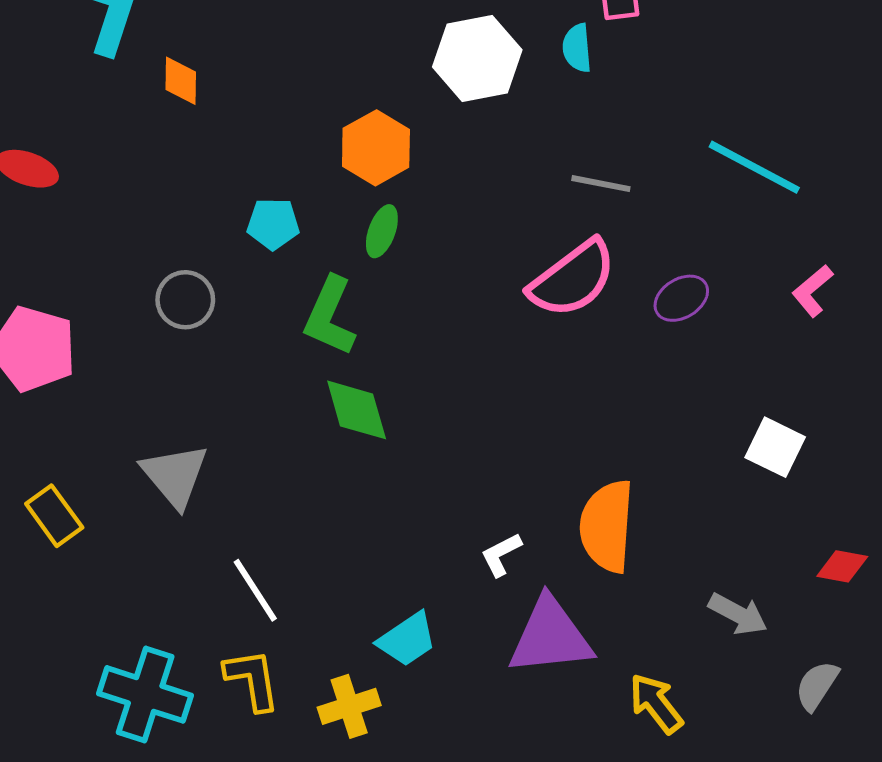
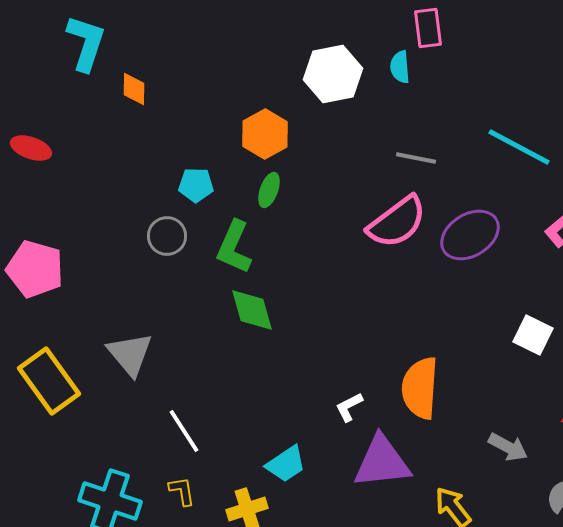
purple ellipse: (681, 298) -> (470, 235), size x1.6
gray circle: (185, 300) -> (167, 236), moved
yellow rectangle: (54, 516) -> (49, 381), size x1.6
yellow L-shape: (252, 680) -> (182, 491), size x0.7

